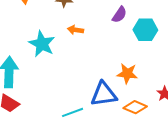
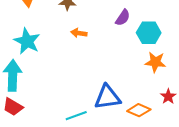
cyan star: (42, 44) -> (27, 41), moved
orange star: (127, 74) -> (155, 62), moved

